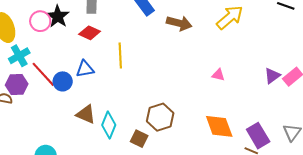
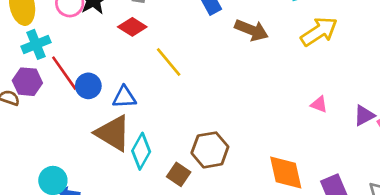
yellow line: (120, 55) -> (169, 62), turned -45
blue triangle: (85, 69) -> (124, 97), moved
pink triangle: (218, 75) -> (319, 104), moved
brown triangle: (86, 114) -> (113, 133), size x1.4

